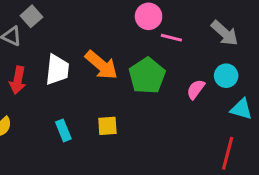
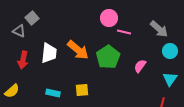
cyan circle: (226, 76) -> (170, 51), moved
cyan triangle: (241, 109) -> (170, 79), turned 49
cyan rectangle: (63, 130) -> (53, 93), turned -56

